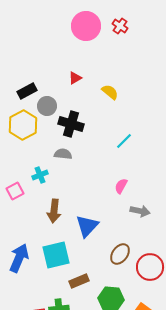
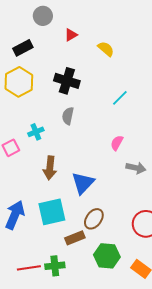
gray circle: (47, 106) -> (43, 16), moved
gray semicircle: (63, 154) -> (68, 116), moved, turned -84
brown ellipse: (120, 254) -> (94, 219), moved

